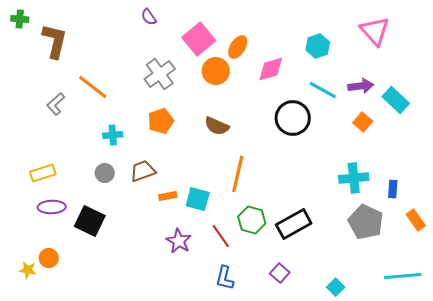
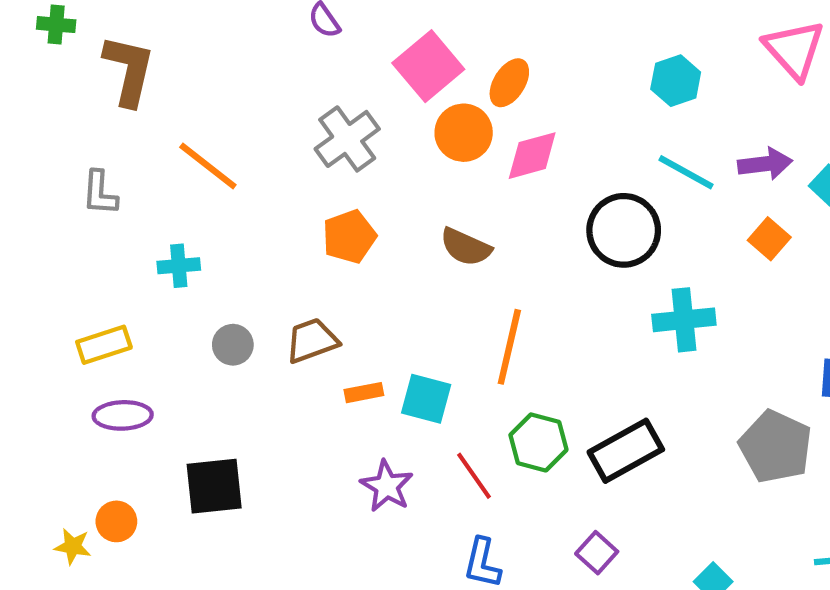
pink diamond: (271, 69) -> (532, 156), moved
gray L-shape: (56, 104) -> (100, 193), moved, turned -45
cyan cross: (113, 135) -> (179, 266), moved
cyan cross: (354, 178) -> (684, 320), moved
black square: (90, 221) -> (214, 486), moved, turned -32

